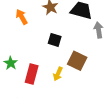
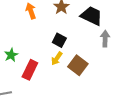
yellow arrow: (58, 74) -> (57, 58), moved

